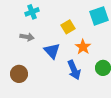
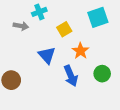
cyan cross: (32, 12) -> (39, 12), moved
gray arrow: (27, 37) -> (21, 26), moved

